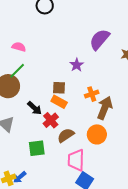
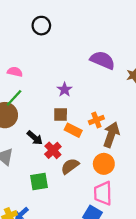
purple semicircle: (99, 39) -> (103, 60), turned 75
purple star: (77, 65) -> (65, 90), moved
orange rectangle: (59, 102) -> (73, 130), moved
pink trapezoid: (76, 160) -> (103, 193), moved

